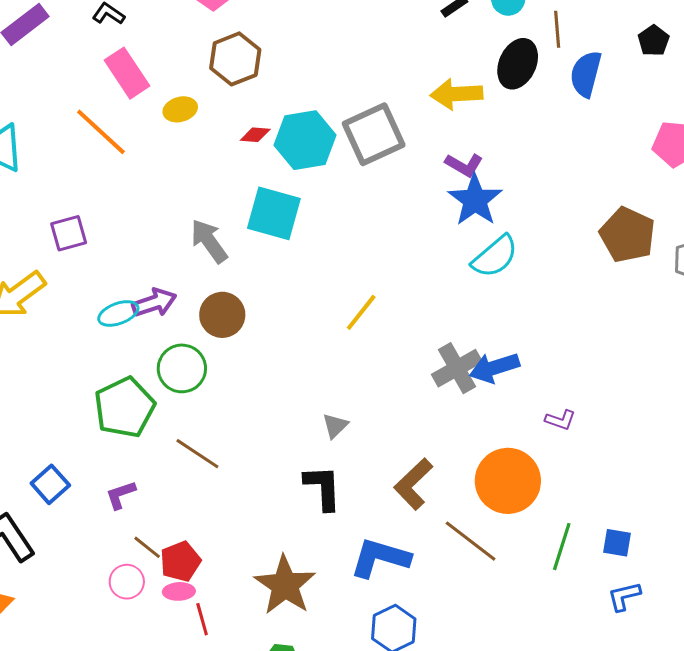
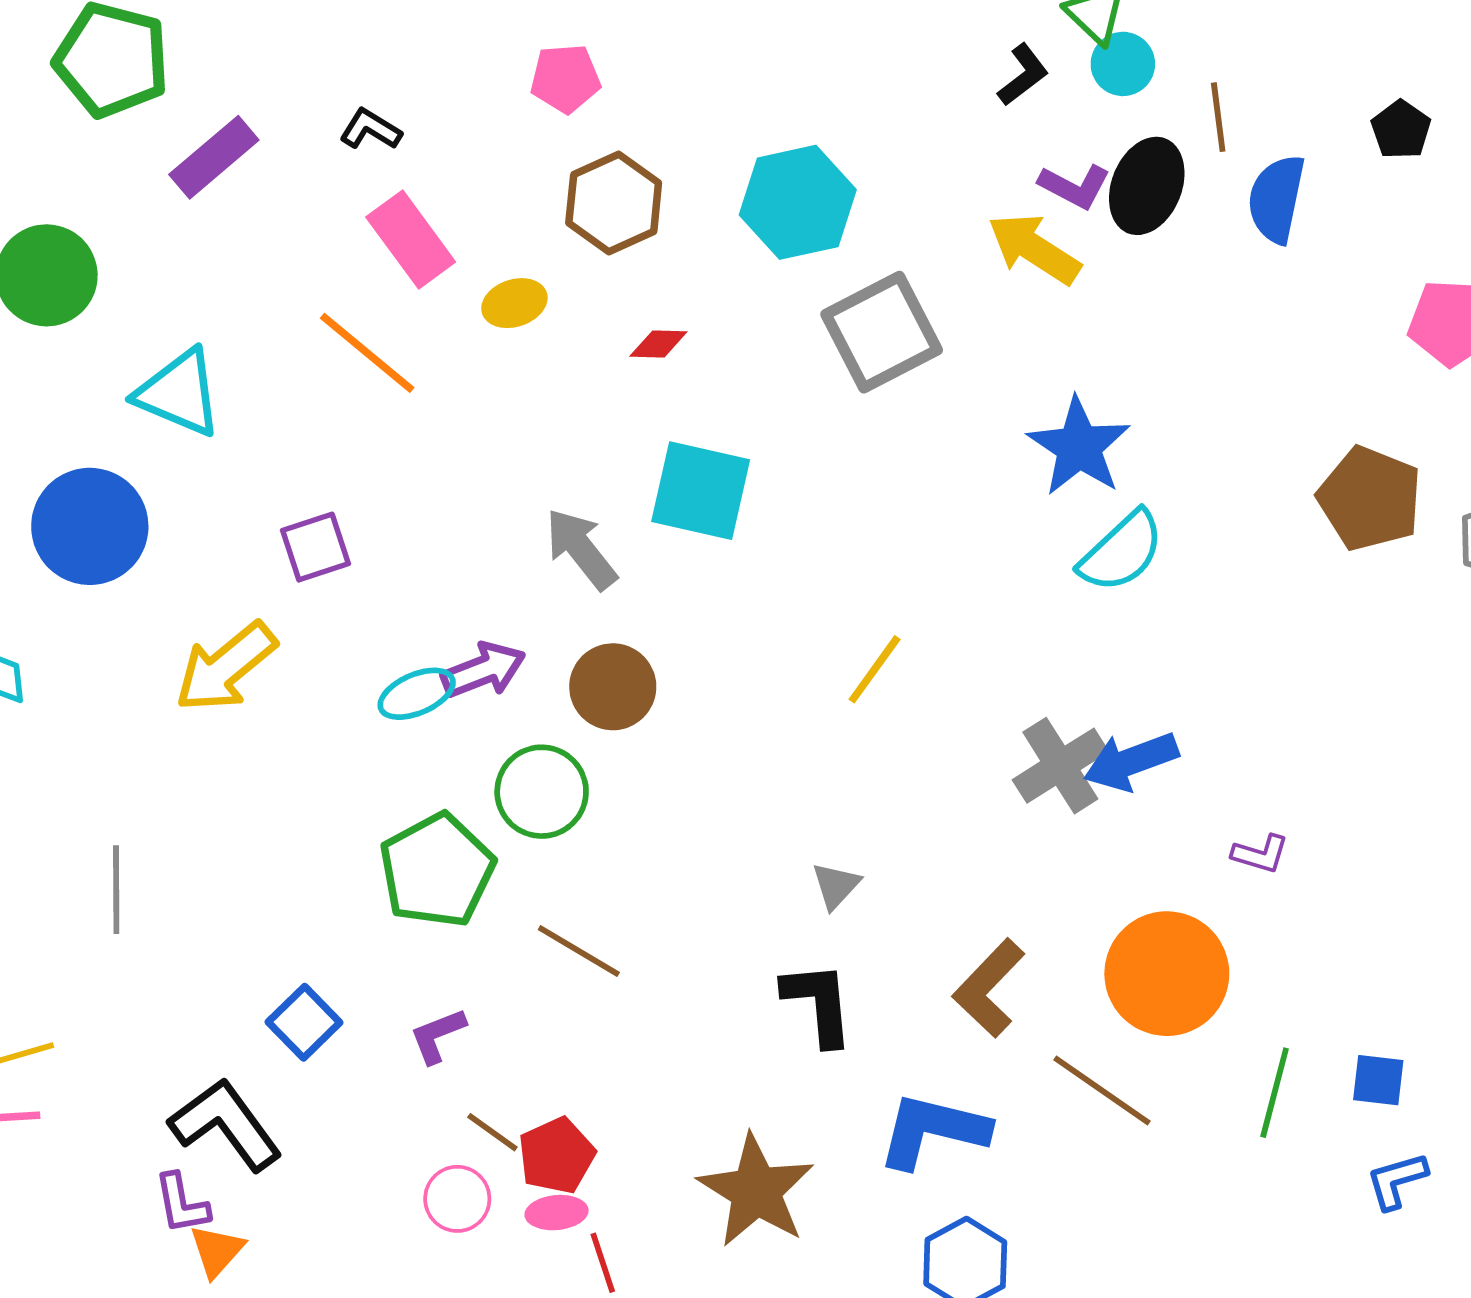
yellow arrow: (456, 94) -> (1034, 249), turned 39
cyan hexagon: (305, 140) -> (798, 202), moved
purple L-shape: (464, 165) -> (1075, 186), moved

